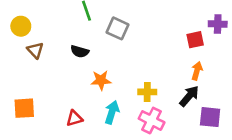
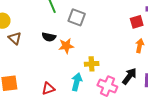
orange star: (101, 80) -> (66, 46), moved
yellow cross: (147, 92) -> (92, 64), moved
black arrow: (189, 96) -> (129, 76), moved

